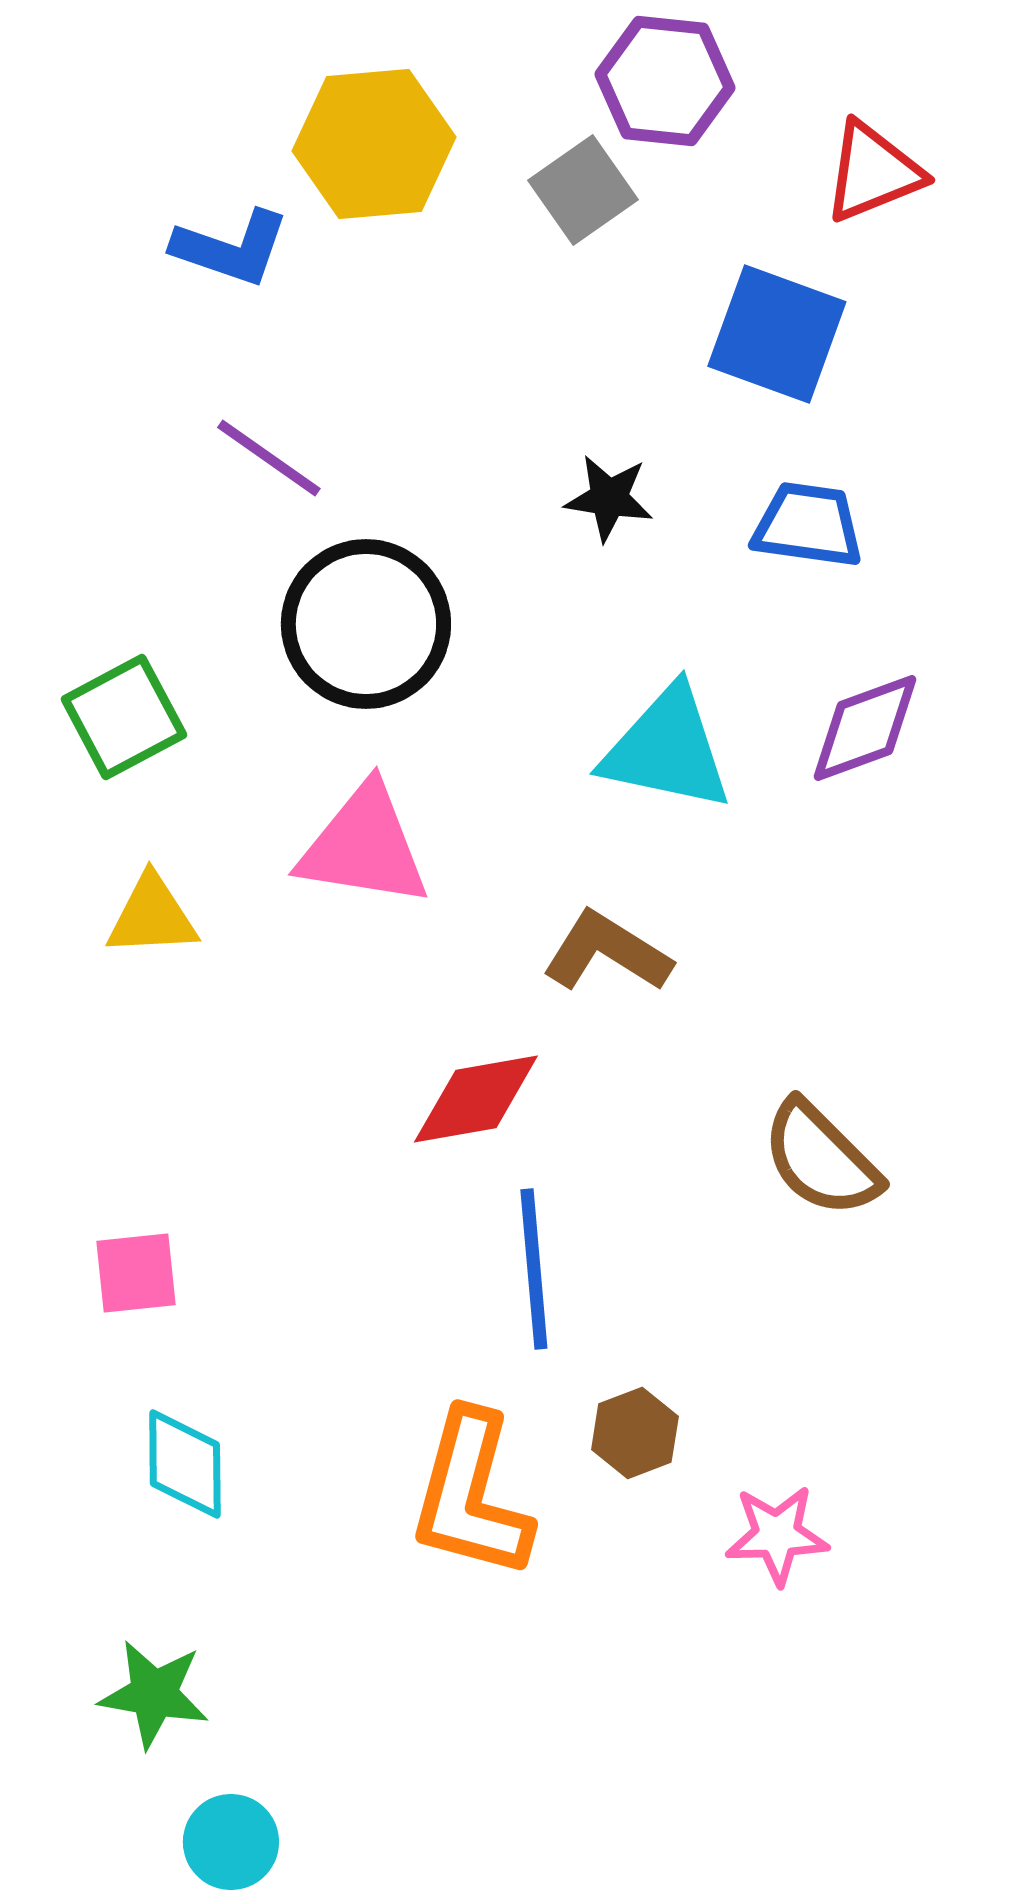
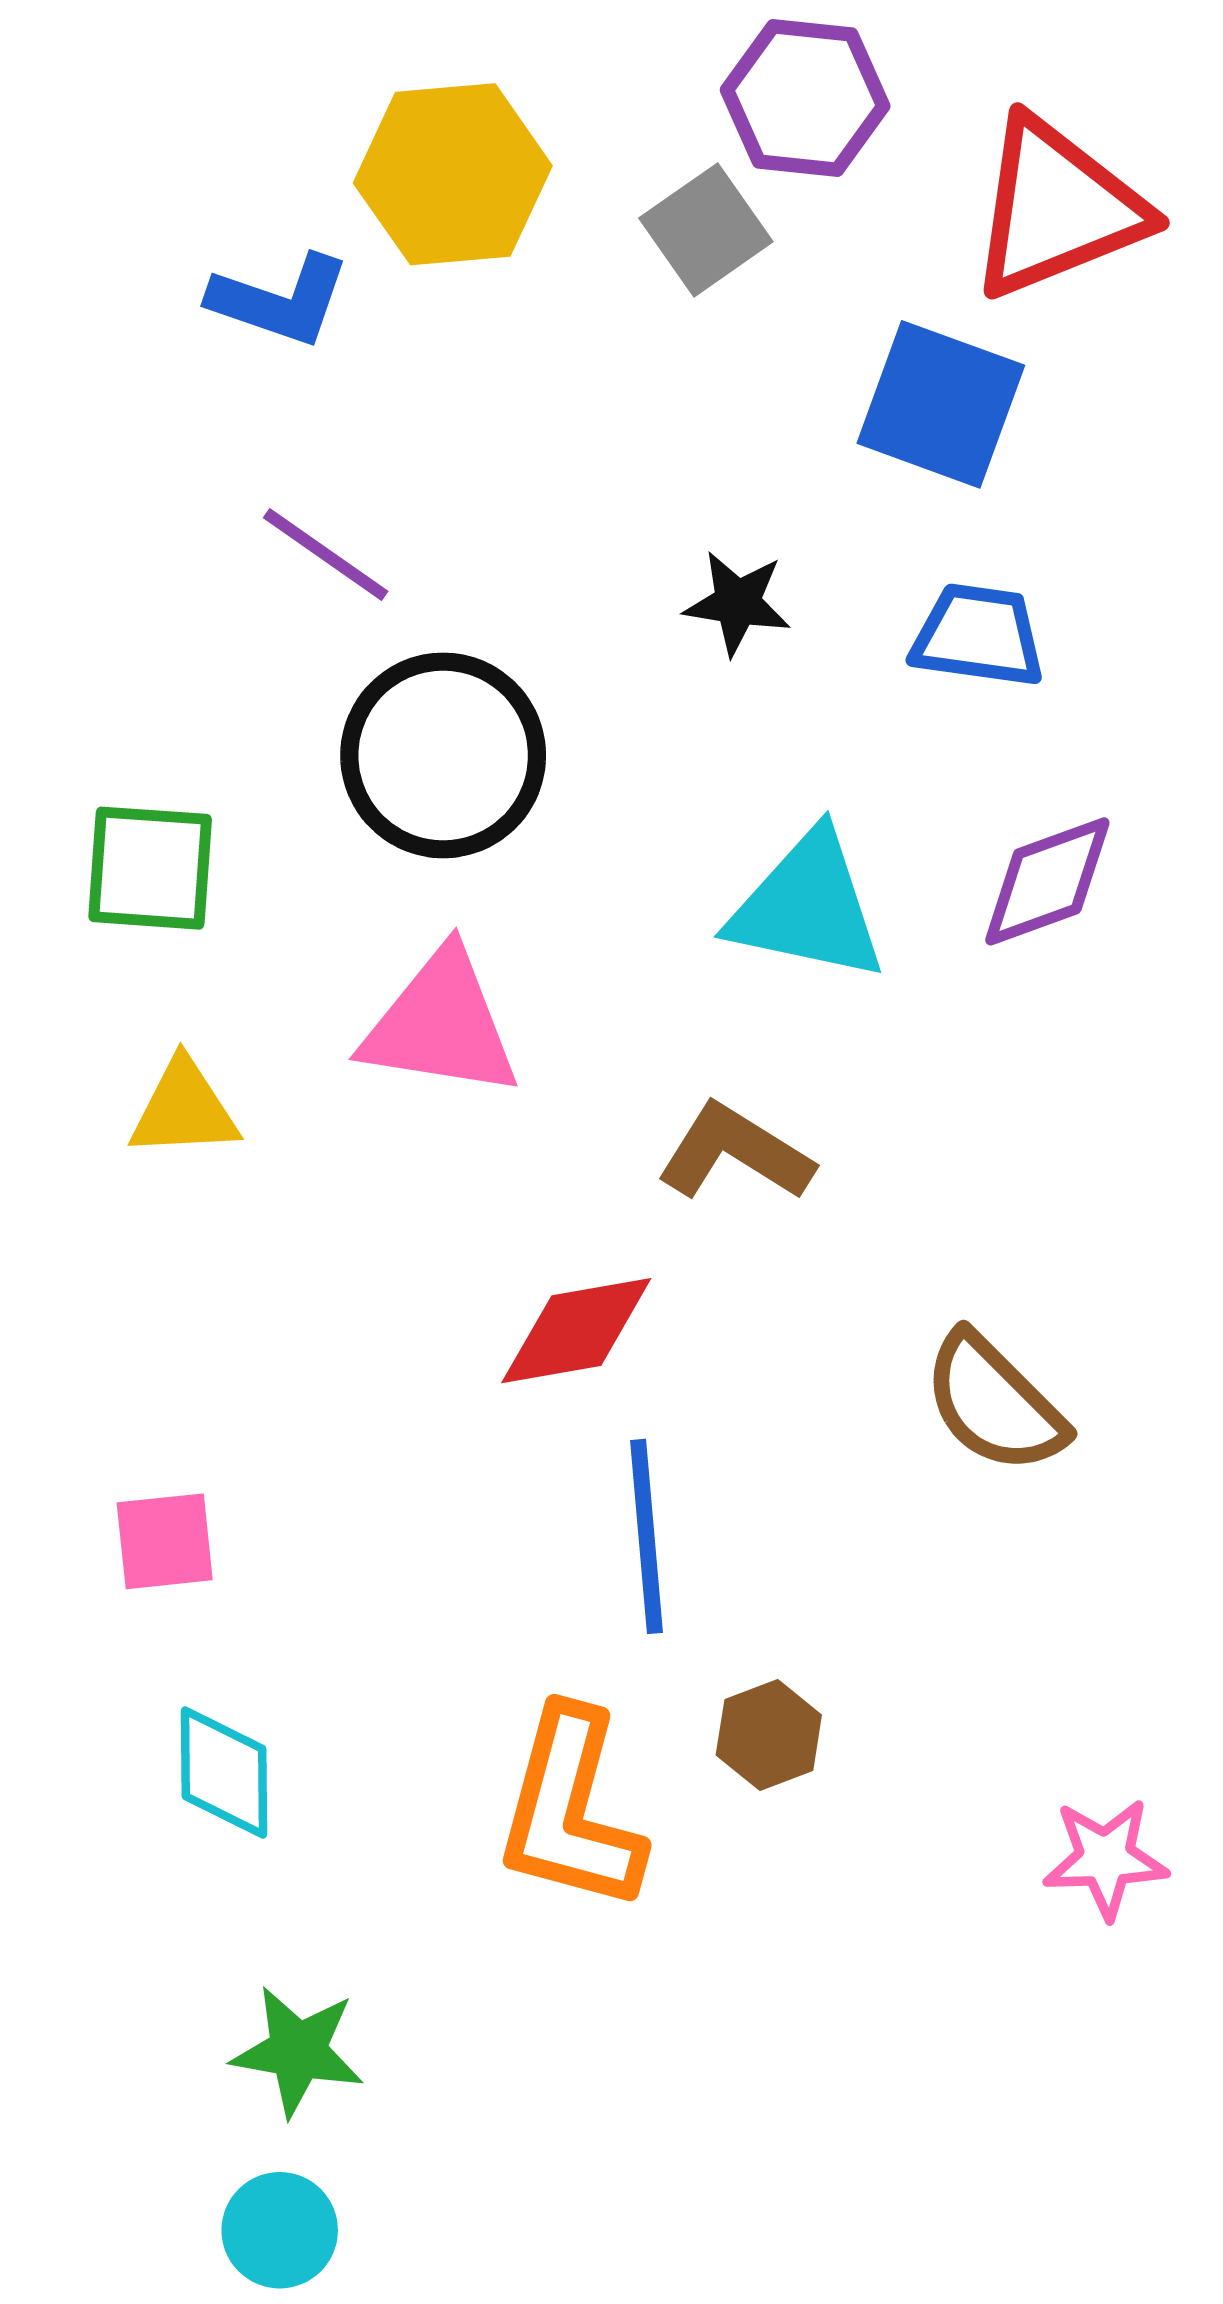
red triangle: (873, 172) -> (1057, 208), size x1.5
green square: (124, 717) -> (150, 868), turned 32
pink star: (777, 1535) -> (1105, 1859), moved
green star: (154, 1694) -> (298, 2051), moved

